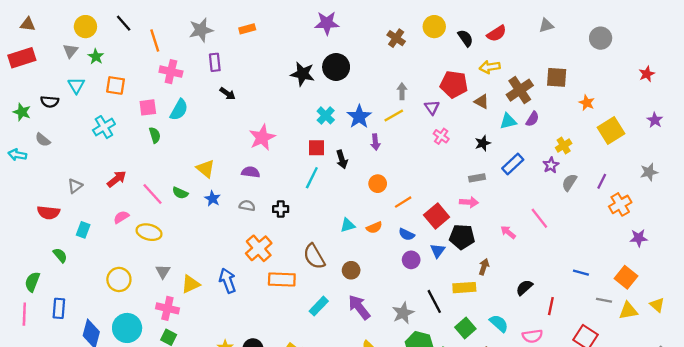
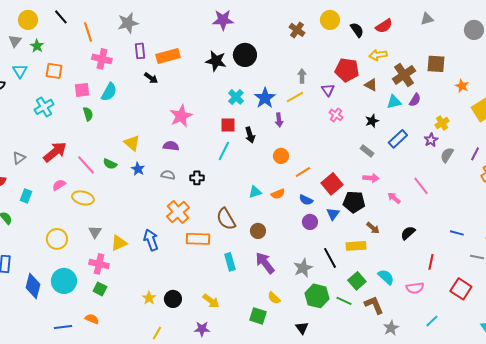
purple star: (327, 23) -> (223, 20), moved
orange rectangle: (247, 29) -> (168, 56), moved, size x1.6
gray rectangle: (477, 178) -> (367, 151), turned 48
red arrow: (117, 179) -> (55, 152), size x1.4
pink arrow: (469, 202) -> (371, 178), moved
brown arrow: (484, 267) -> (373, 228), turned 112
black semicircle: (524, 288) -> (408, 233), moved
cyan rectangle: (319, 306) -> (230, 262), turned -60

